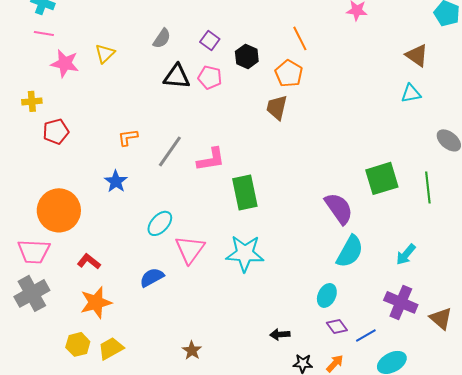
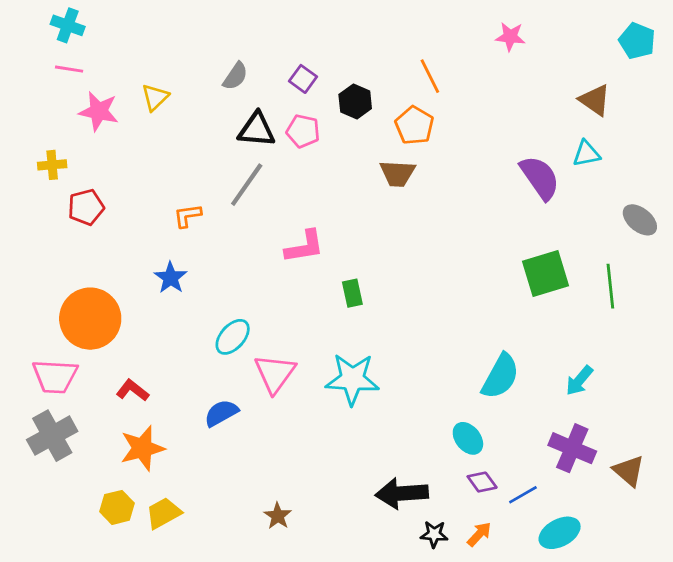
brown trapezoid: (277, 107) -> (397, 173), turned -100
gray line: (170, 151) -> (247, 185), moved
green rectangle: (245, 192) -> (352, 293), size x0.6
purple semicircle: (339, 208) -> (540, 178), moved
cyan ellipse: (327, 295) -> (468, 438), turned -65
black arrow: (280, 334) -> (402, 493), size x1.8

